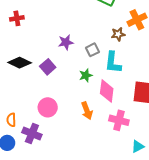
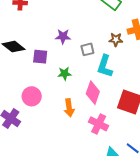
purple square: (48, 67) -> (40, 57), turned 35
green star: (86, 75) -> (65, 74), moved

